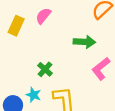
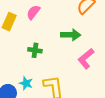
green cross: (45, 69) -> (35, 50), moved, turned -32

